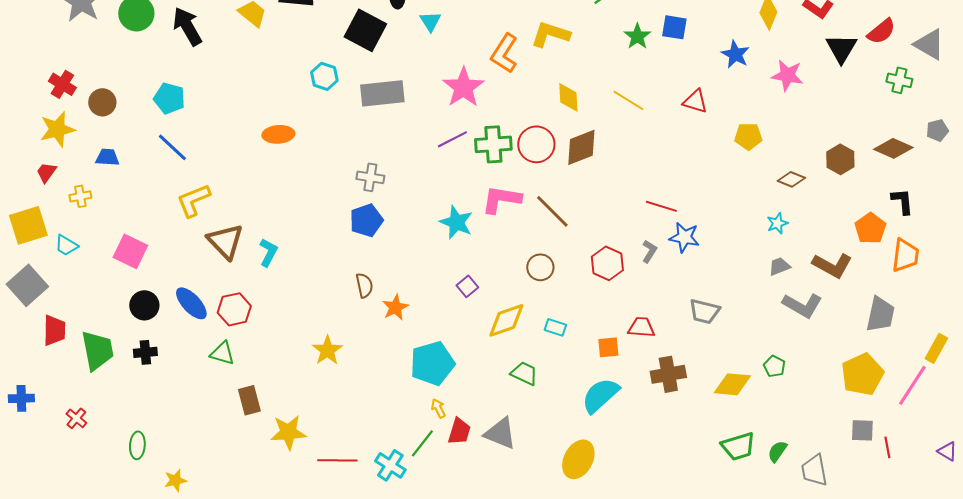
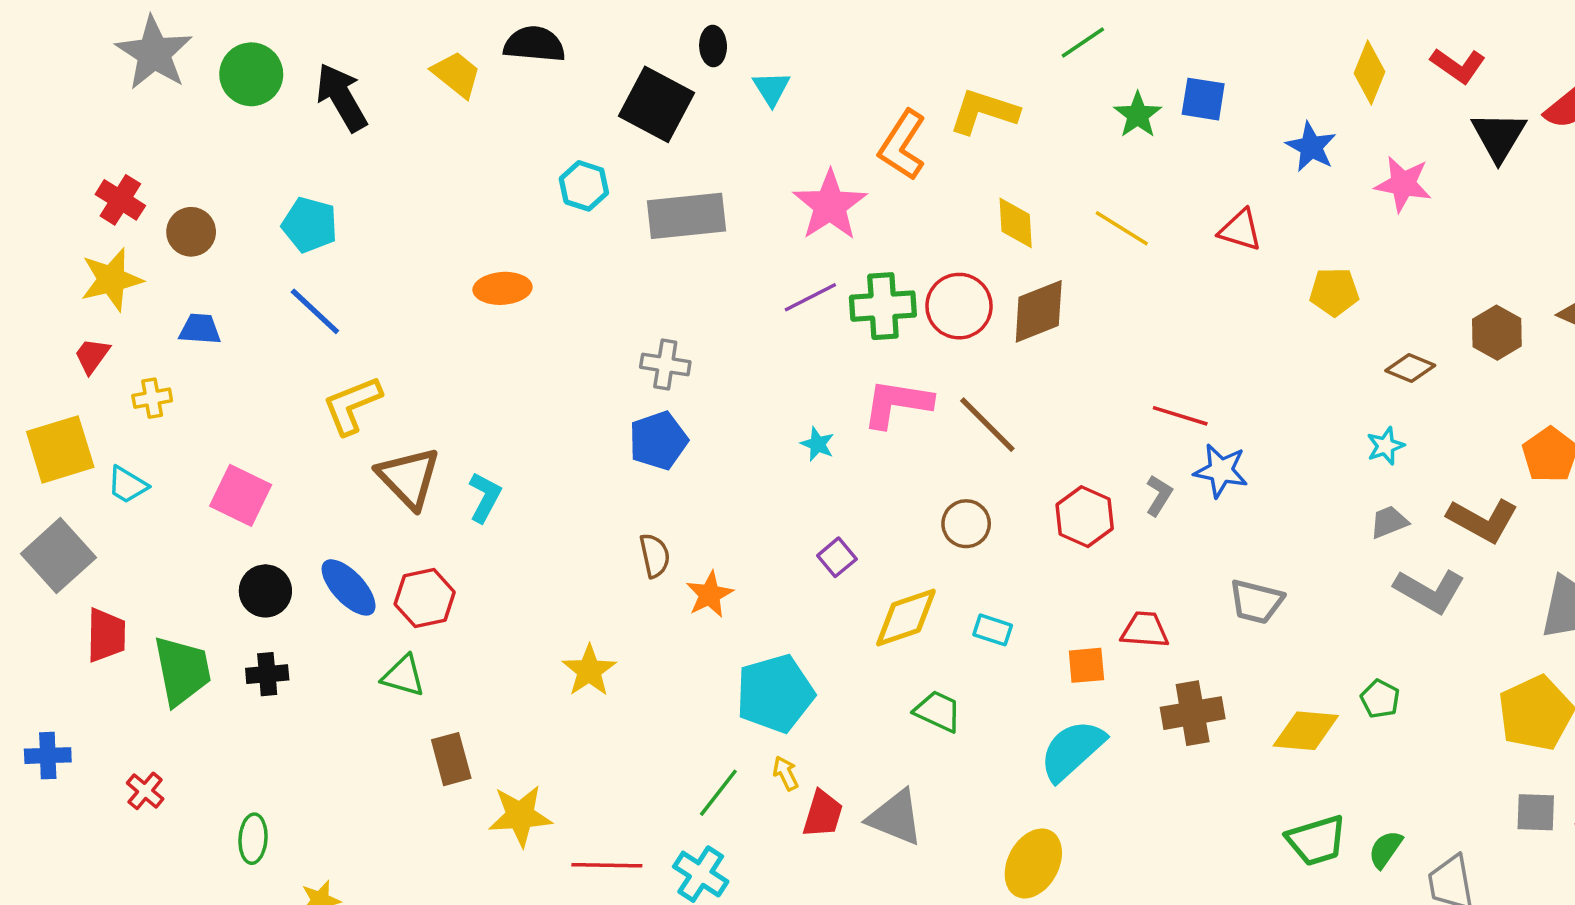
cyan star: (456, 222) -> (817, 444), size x0.6
green line: (422, 443) -> (718, 793), moved

